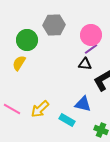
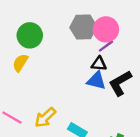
gray hexagon: (54, 25) -> (83, 27), moved
blue triangle: (83, 104) -> (96, 81), moved

